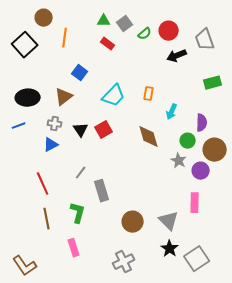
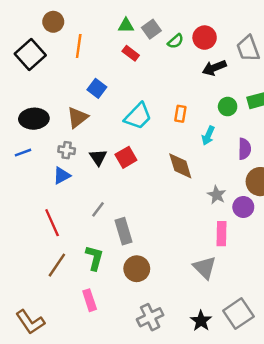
green circle: (188, 141) -> (228, 107), moved
pink rectangle: (195, 203) -> (222, 234), moved
brown line: (47, 219) -> (57, 265), turned 45
brown circle: (133, 222) -> (137, 269), moved
black star: (170, 249) -> (201, 321), moved

